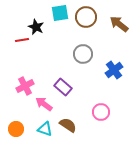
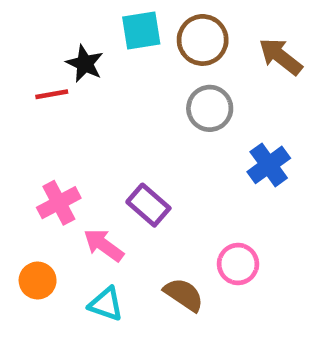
gray circle: (83, 54) -> (210, 108), moved
brown semicircle: (68, 125) -> (184, 295), moved
orange circle: (16, 129) -> (38, 281), moved

